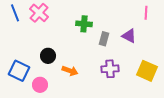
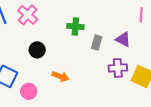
black circle: (48, 56) -> (37, 50), moved
purple cross: (110, 69) -> (118, 68), moved

